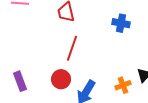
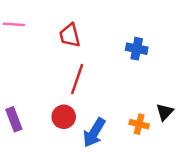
orange cross: (123, 85) -> (139, 124), turned 35

